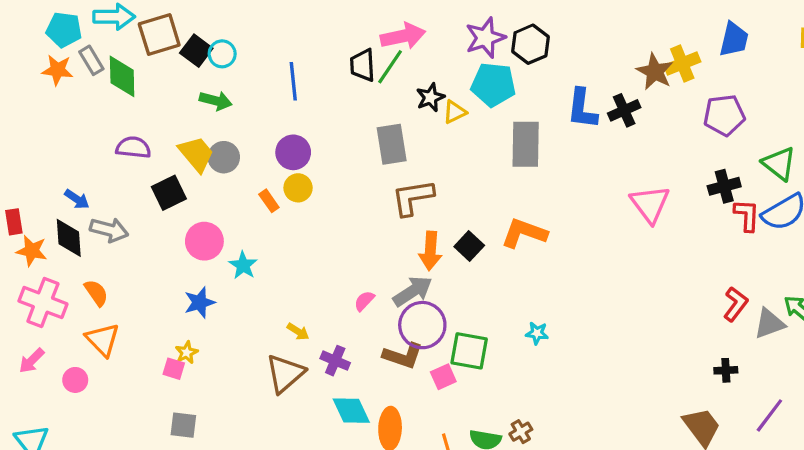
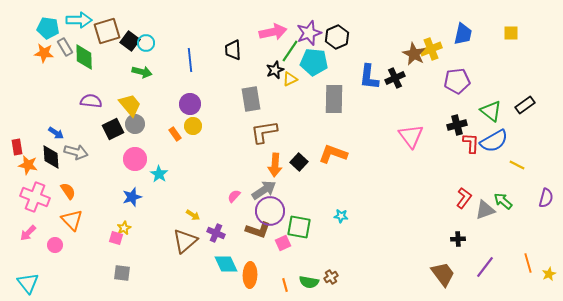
pink arrow: (403, 36) -> (273, 32), moved
green line: (390, 67) -> (290, 51), moved
gray circle: (224, 157) -> (135, 124), moved

